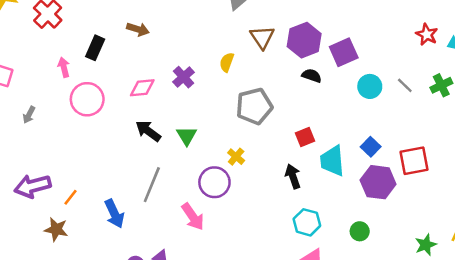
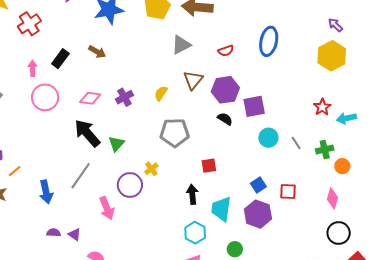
black arrow: (148, 131) -> (87, 133), size x1.4
cyan trapezoid: (332, 161) -> (221, 209), moved
red square: (414, 161) -> (288, 192), moved, size x0.7

